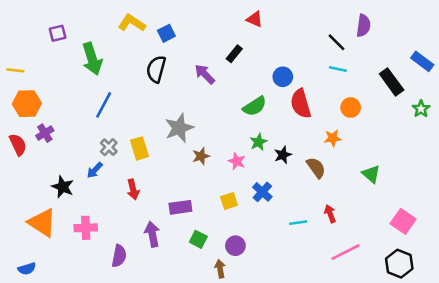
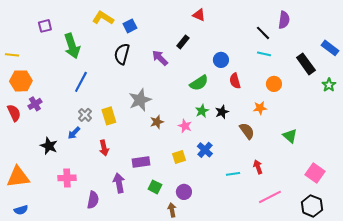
red semicircle: (301, 104) -> (235, 81), size x0.7
black star: (283, 155) -> (222, 112), moved
orange triangle: (42, 223) -> (18, 177), moved, turned -40

